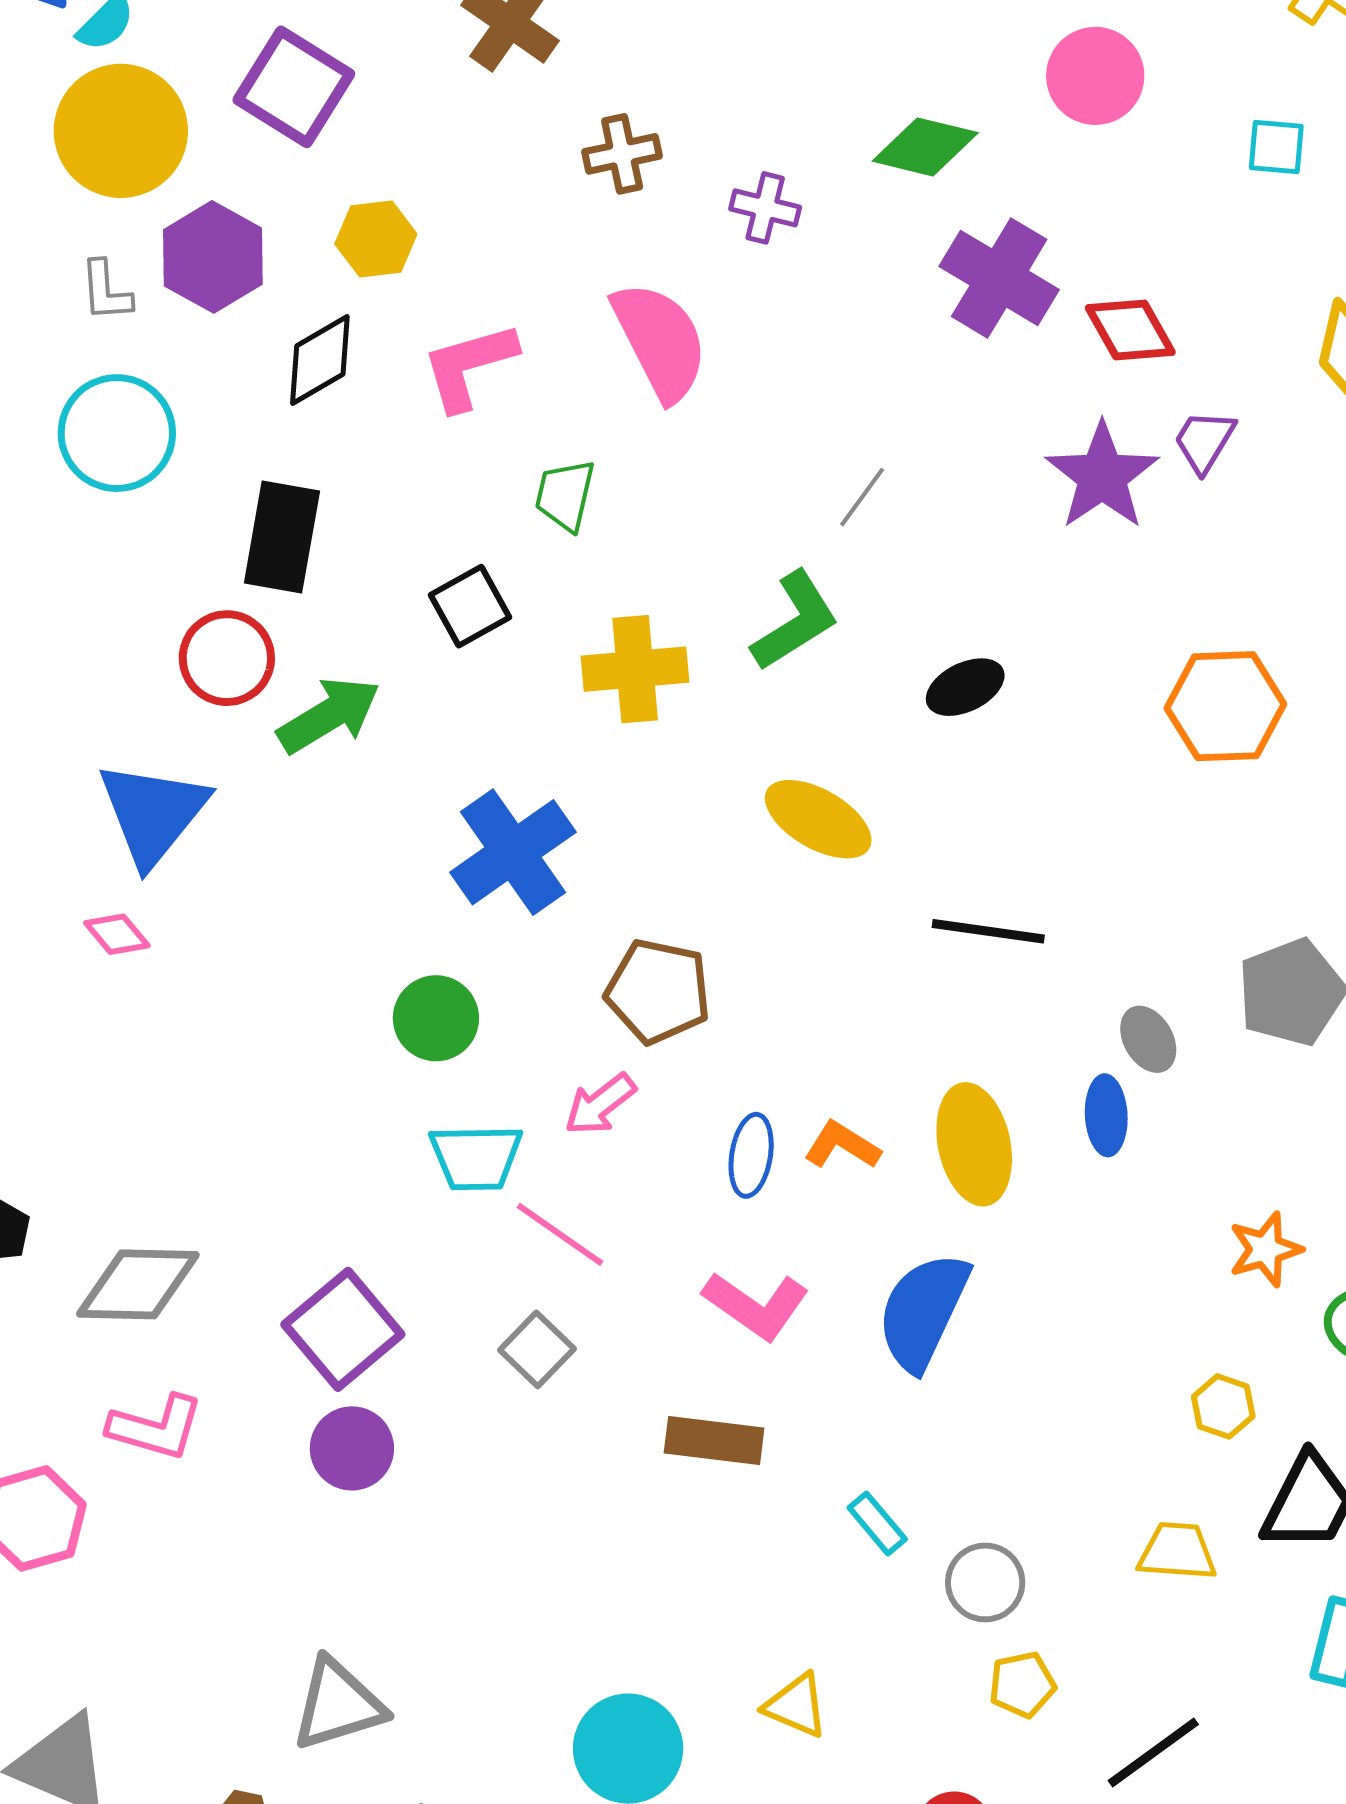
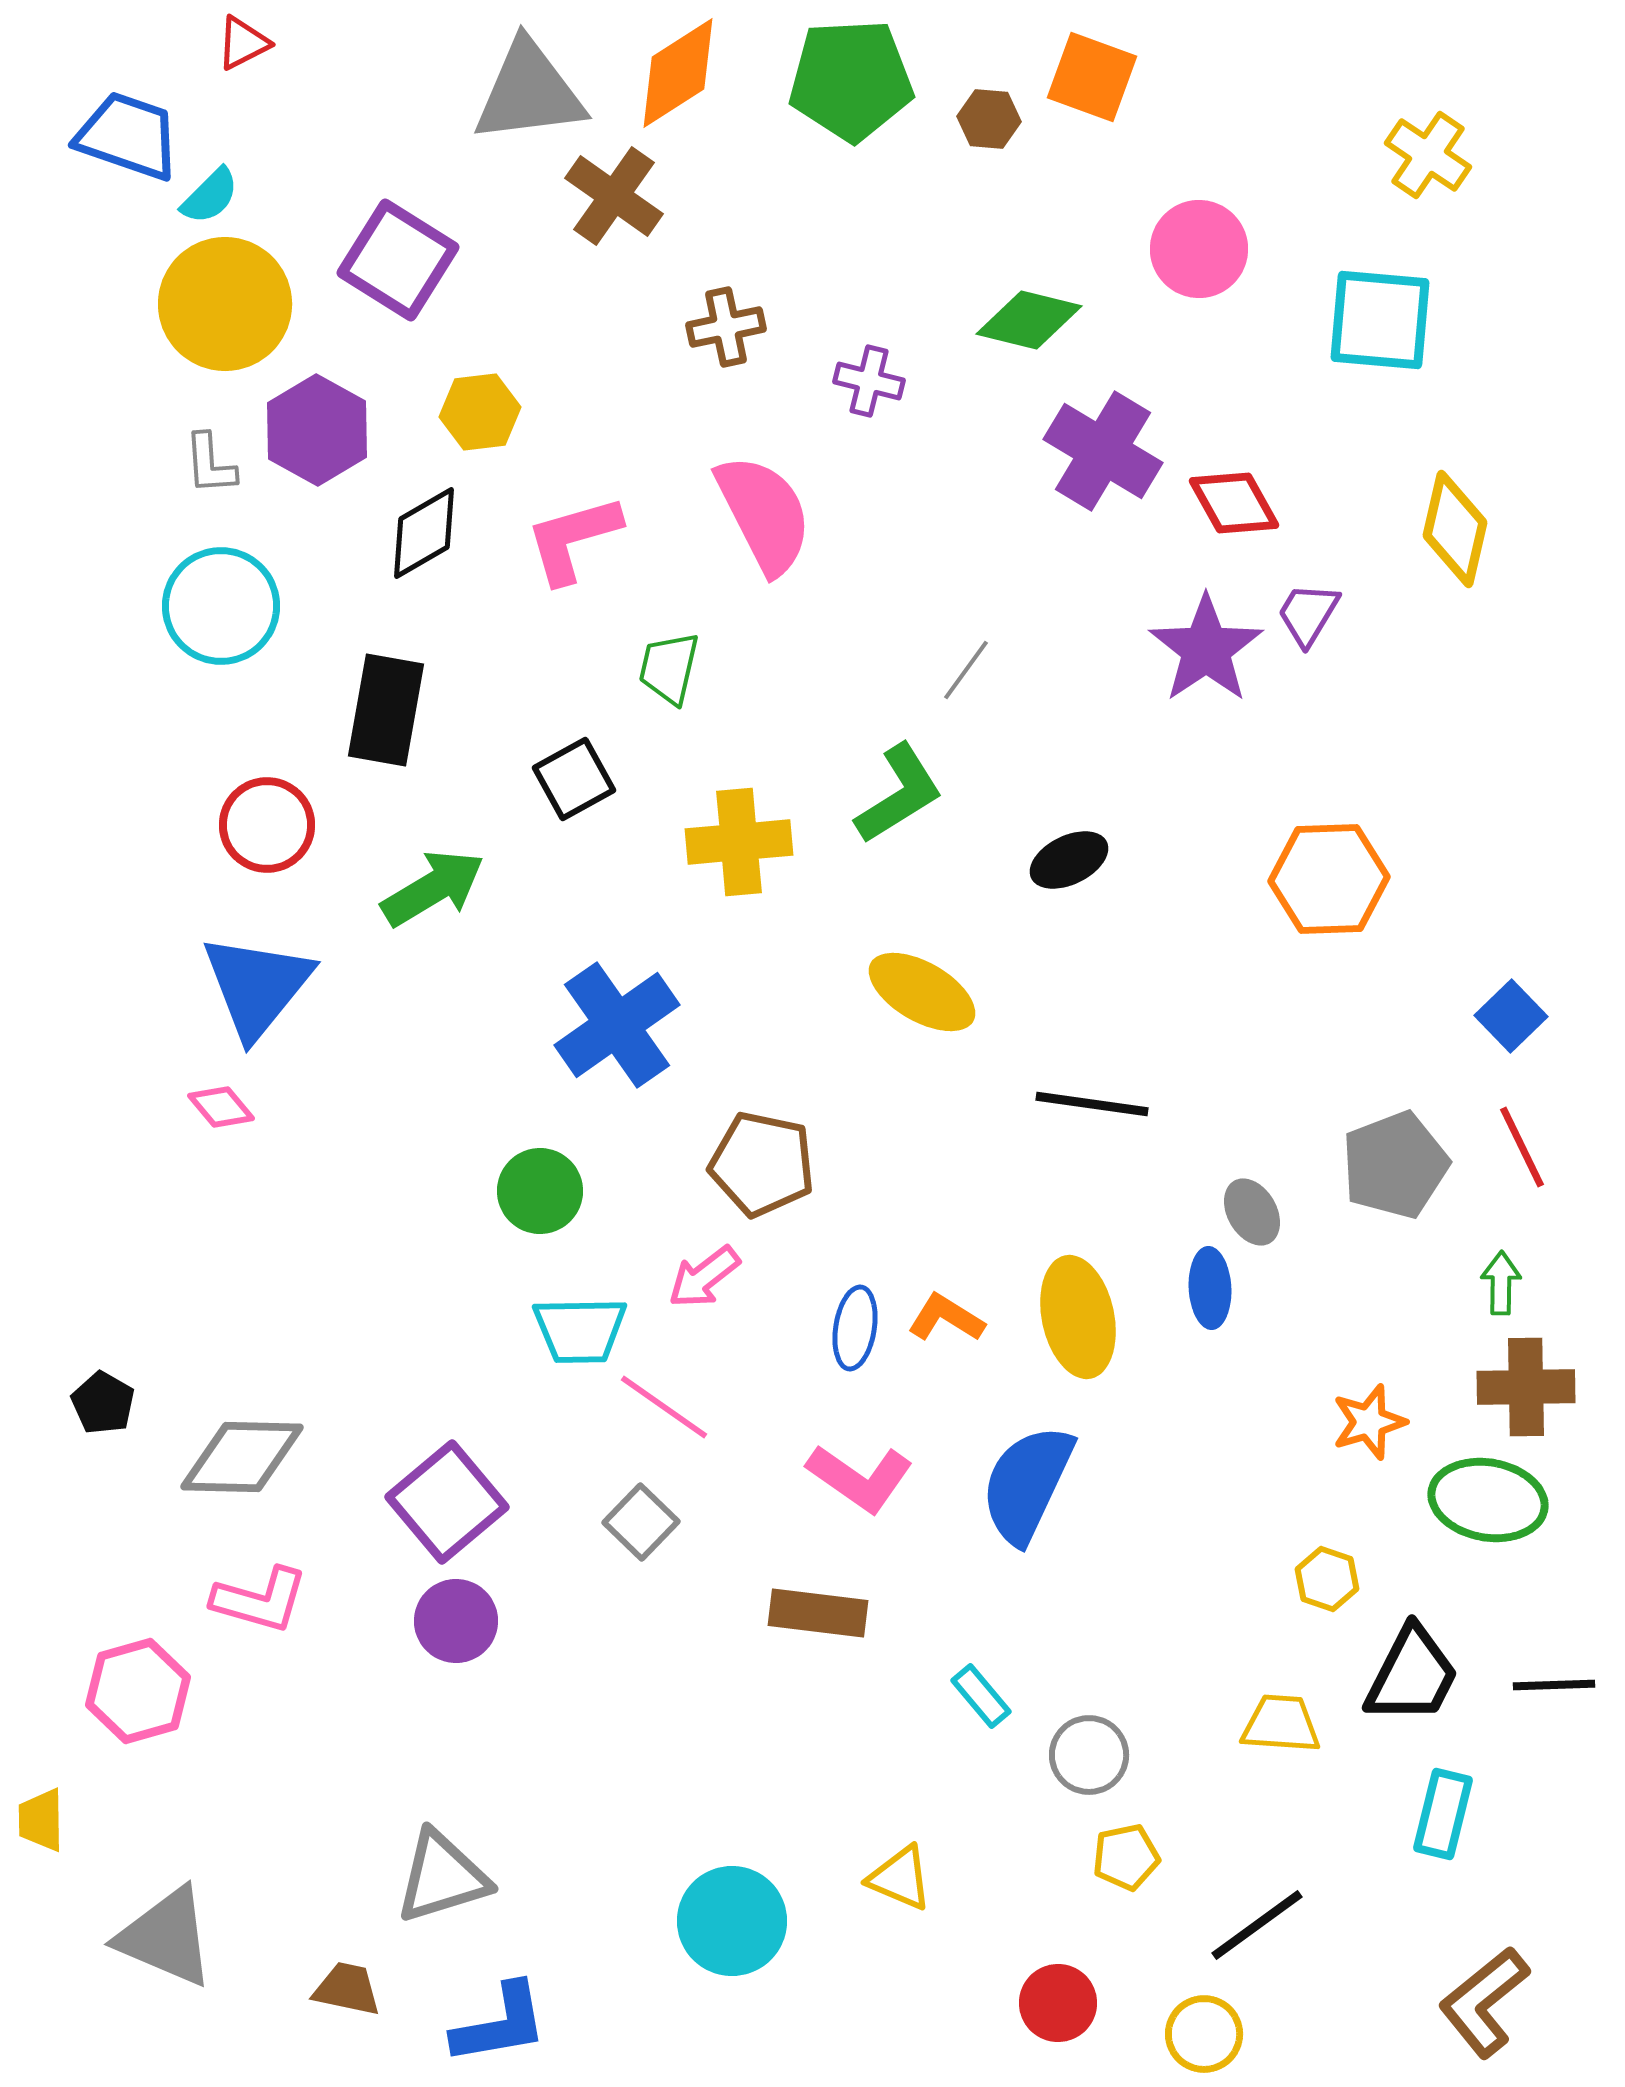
cyan square: (1276, 147) -> (1380, 320), size x1.8
red circle: (227, 658) -> (267, 825), moved

